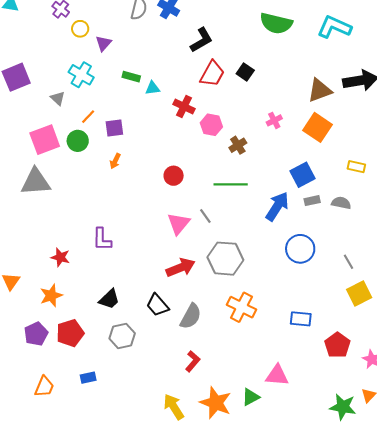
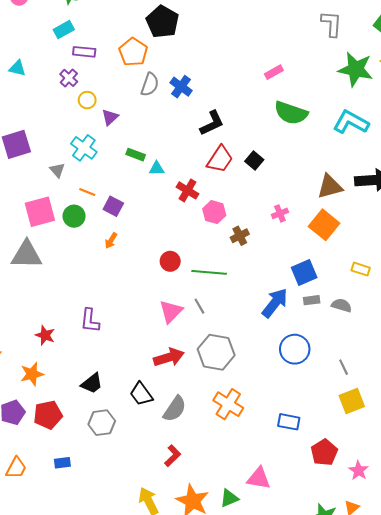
orange line: (88, 117) -> (87, 192), turned 63
purple square: (114, 128) -> (113, 206), turned 30
green line: (231, 184) -> (209, 272), moved

